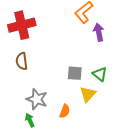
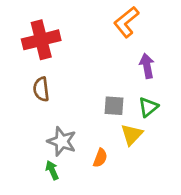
purple arrow: (99, 32) -> (147, 66), moved
green triangle: (100, 74) -> (148, 107), turned 42

